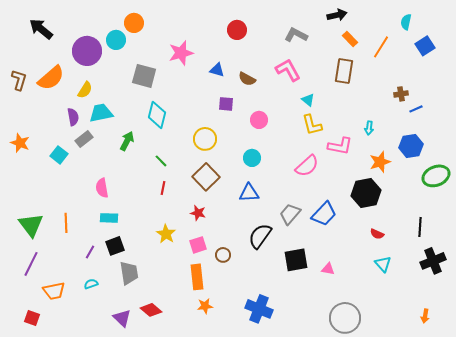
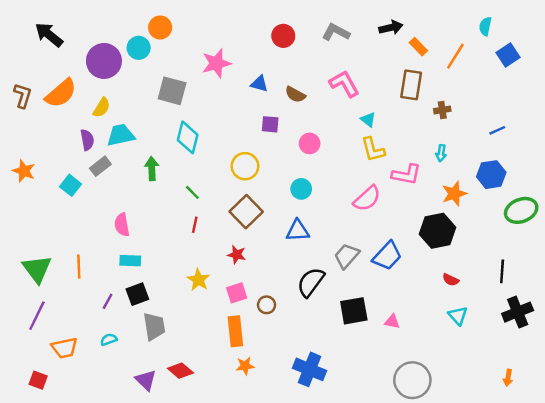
black arrow: (337, 15) -> (391, 27), moved
gray L-shape: (296, 35) -> (336, 32), moved
brown cross: (401, 94) -> (442, 110), moved
green arrow: (127, 141) -> (152, 169), turned -30

